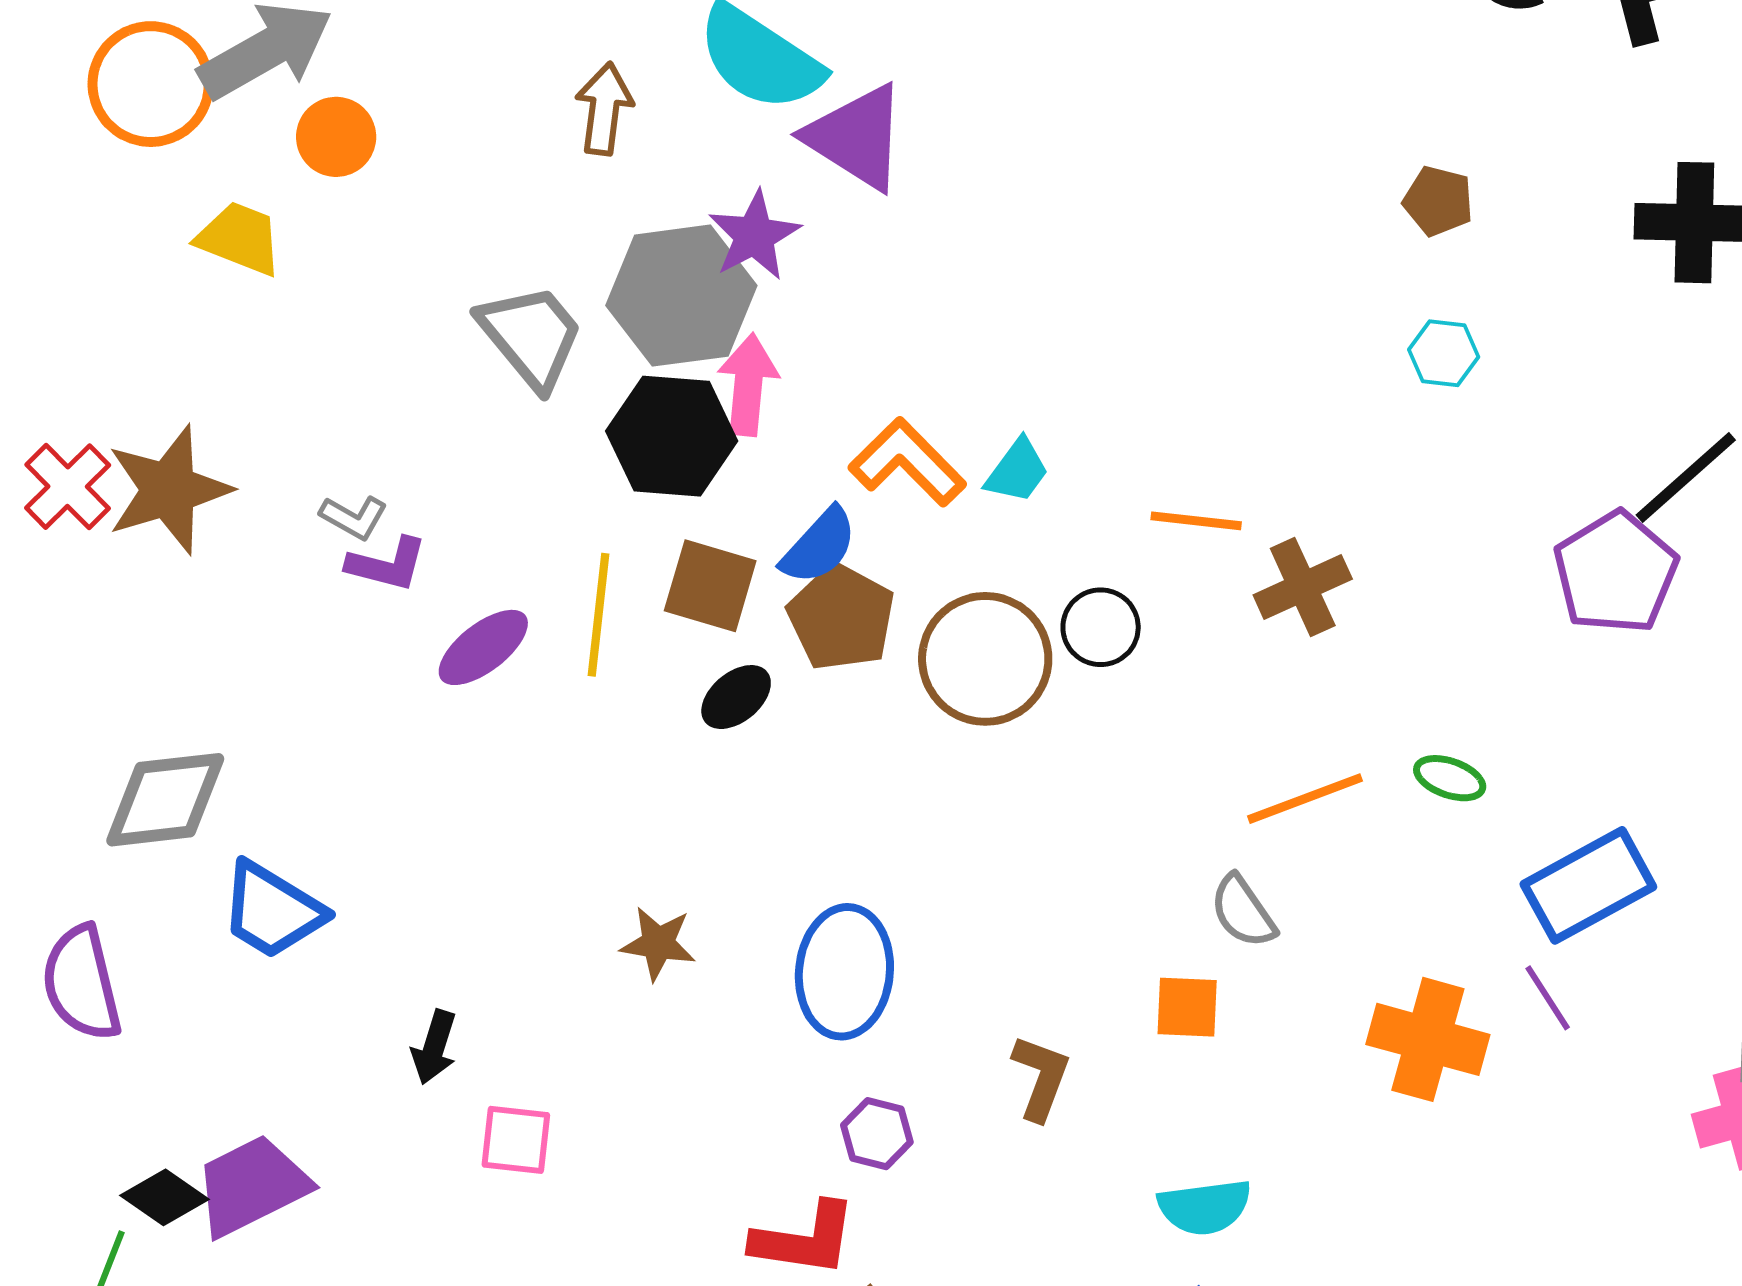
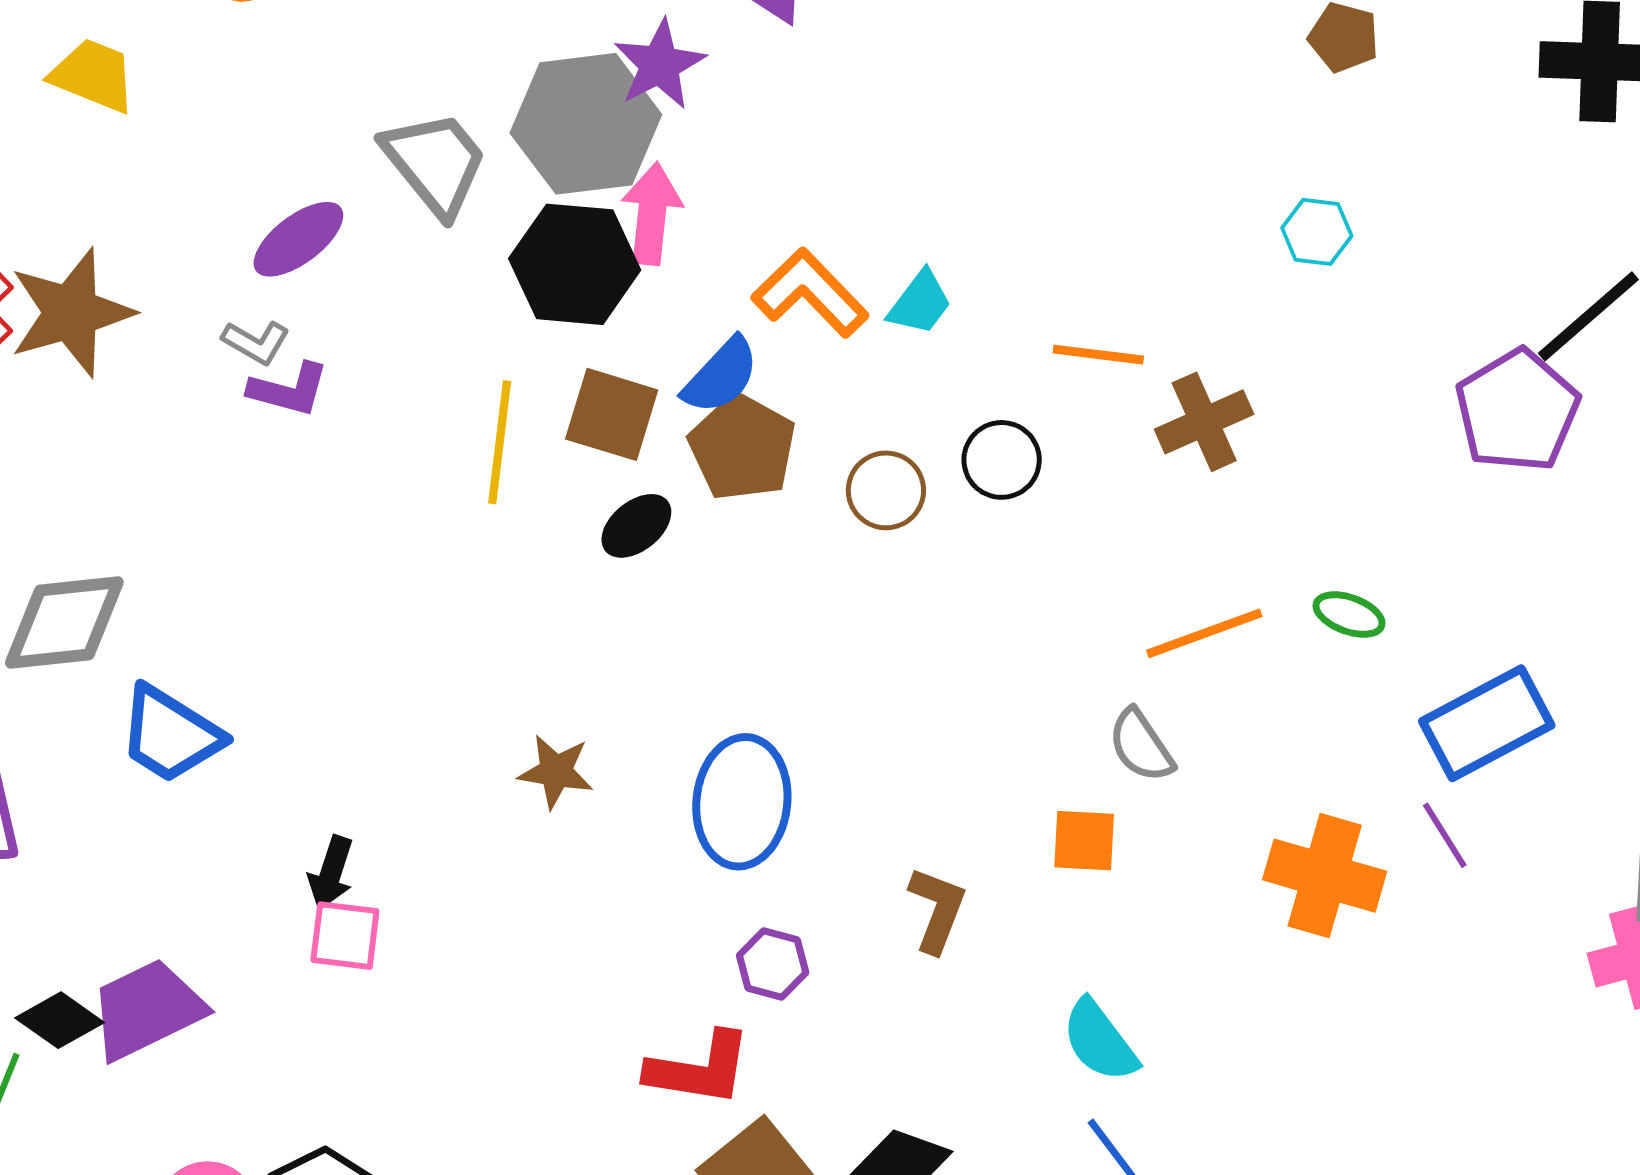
yellow trapezoid: (240, 238) -> (93, 75), moved
cyan hexagon: (1444, 353) -> (1317, 232), moved
purple ellipse: (483, 647) -> (298, 239), moved
brown circle: (985, 659) -> (886, 490), size x0.6
pink square: (516, 1140) -> (345, 936), moved
cyan semicircle: (1205, 1207) -> (1100, 1041), turned 60

